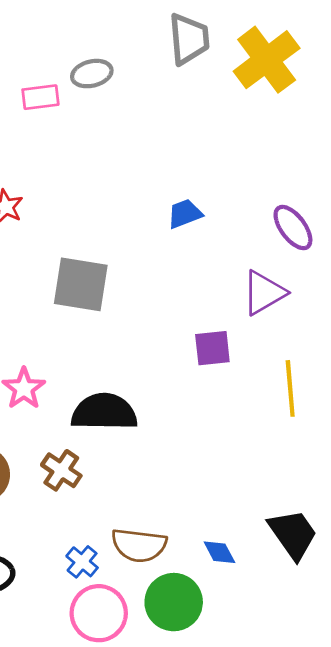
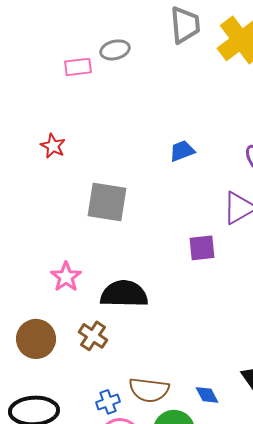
blue cross: (82, 562) -> (108, 402), turned 30

